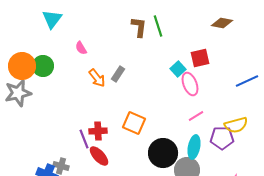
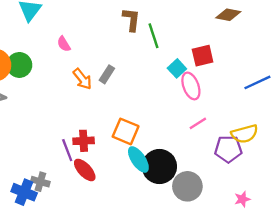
green line: (158, 26) -> (154, 36), moved
cyan ellipse: (194, 147) -> (138, 159), moved, turned -45

